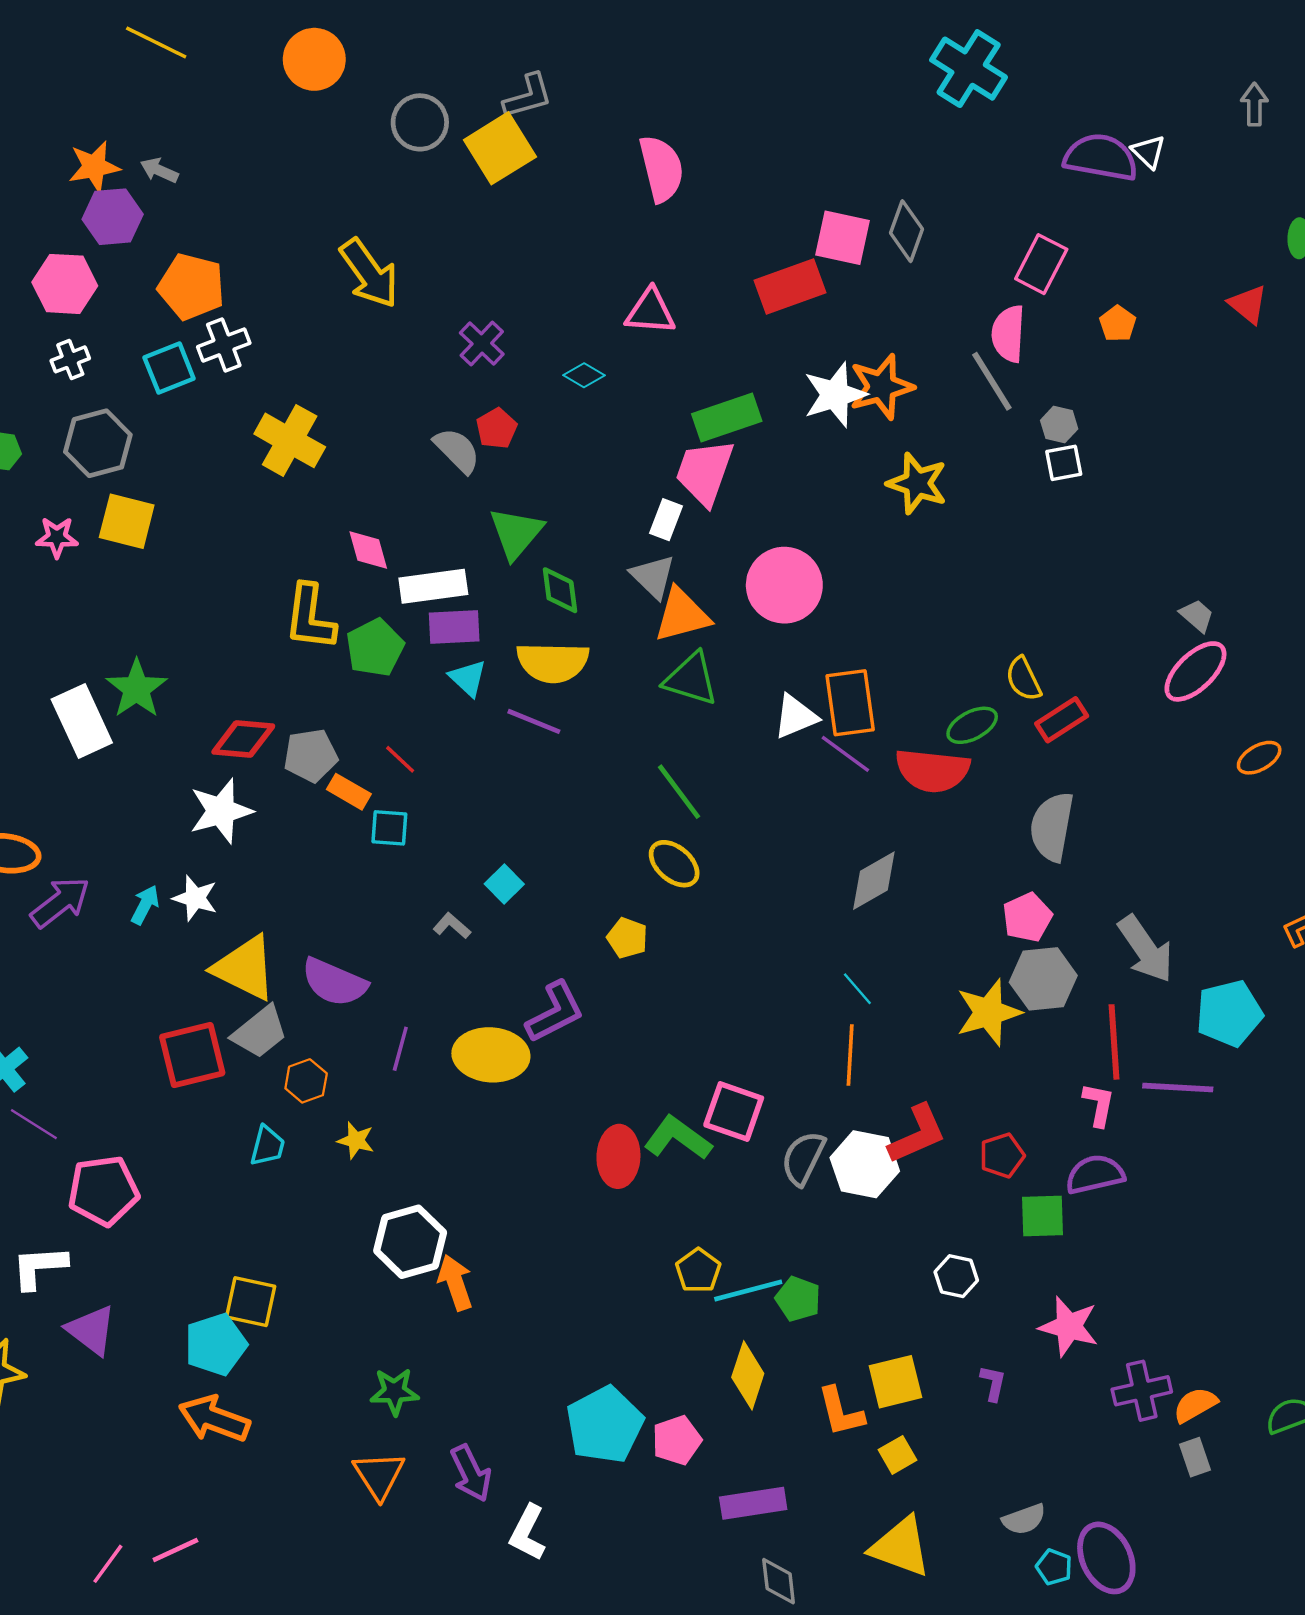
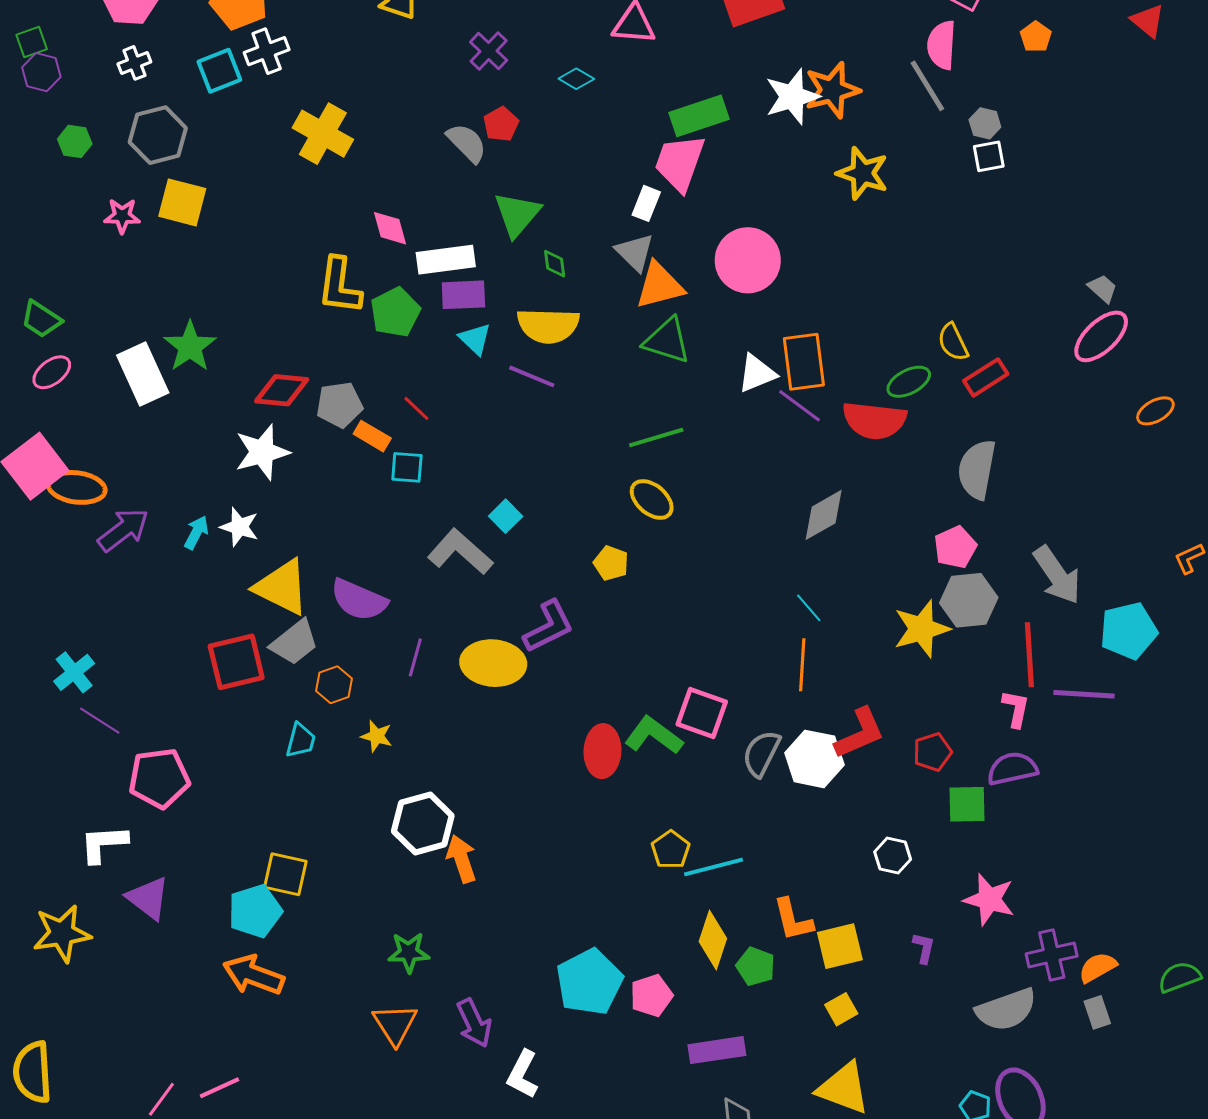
green diamond: (560, 590) -> (555, 264), size x0.7
green line: (679, 792) -> (656, 438), turned -70
gray L-shape: (452, 926) -> (460, 552), size x2.0
green pentagon: (798, 1299) -> (756, 966), moved
orange L-shape: (841, 1412) -> (793, 920), moved
gray semicircle: (1024, 1519) -> (1006, 1010), moved, size x1.6

